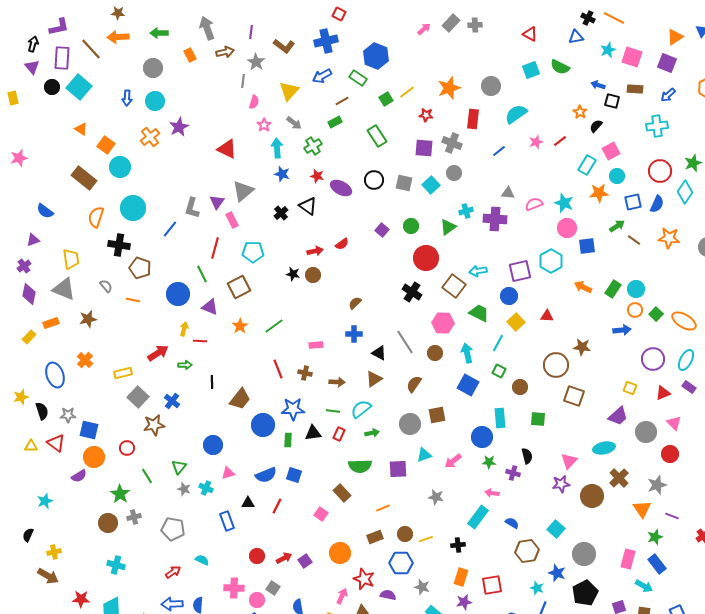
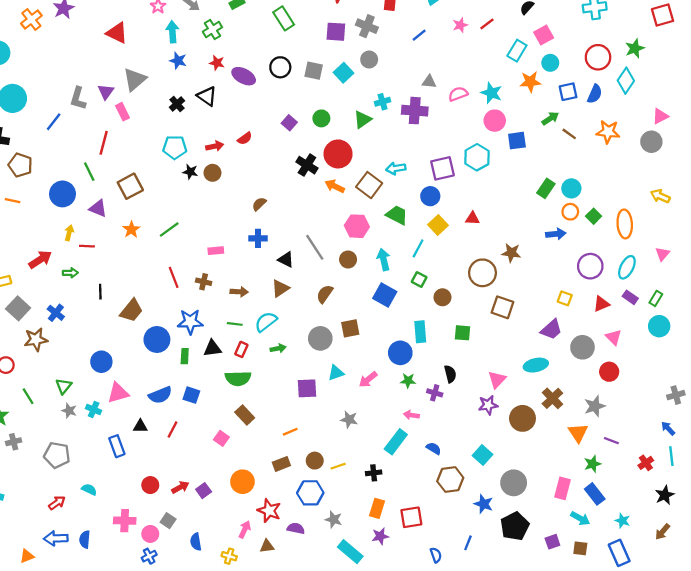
cyan pentagon: (253, 252) -> (175, 147), moved
orange arrow: (583, 287) -> (335, 186), moved
black cross: (412, 292) -> (307, 165), moved
orange ellipse: (684, 321) -> (625, 224), turned 55
green semicircle: (360, 466) -> (238, 378), moved
pink triangle: (228, 473) -> (118, 393), size x1.5
cyan star: (537, 588) -> (622, 521), moved

